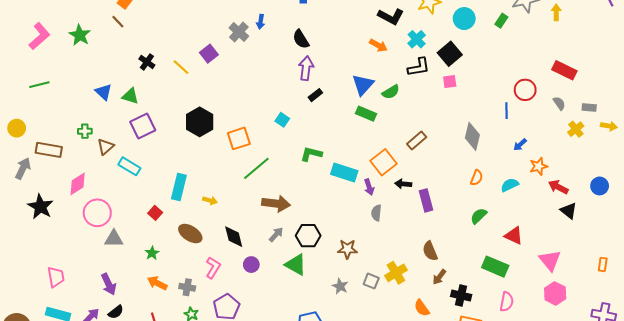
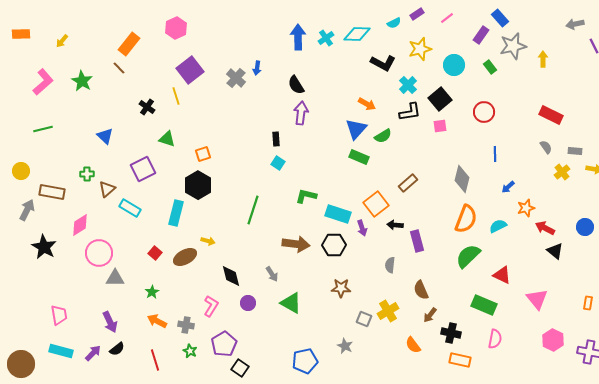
green rectangle: (501, 21) -> (490, 67), turned -72
orange arrow: (378, 45) -> (367, 104), moved
purple square: (209, 54) -> (190, 70), moved, size x1.5
yellow line: (181, 67) -> (176, 96), moved, turned 30
red circle: (525, 90) -> (484, 112), moved
black rectangle: (315, 95) -> (276, 139), moved, turned -56
green triangle: (130, 96) -> (167, 139), moved
black hexagon: (200, 122) -> (198, 185), moved
orange square: (239, 138) -> (203, 154), moved, size x0.7
green line: (256, 168) -> (253, 210), turned -32
orange semicircle: (477, 178) -> (466, 219), size x1.8
cyan rectangle: (179, 187) -> (176, 213), moved
brown arrow: (276, 204) -> (296, 244), moved
gray semicircle: (376, 213) -> (390, 265), moved
green semicircle: (479, 216) -> (468, 256), size x1.5
brown ellipse: (190, 234) -> (185, 257), moved, turned -60
gray arrow: (276, 235) -> (272, 274), turned 105
black hexagon: (308, 236) -> (334, 245), moved
gray star: (340, 286) -> (345, 346), moved
pink hexagon: (555, 293) -> (553, 340), moved

